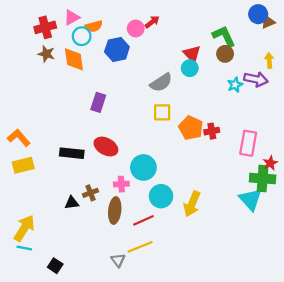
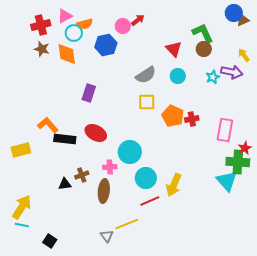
yellow arrow: (269, 60) -> (244, 55), turned -32
cyan circle: (190, 68) -> (178, 76), moved
orange L-shape: (19, 138) -> (48, 125), moved
red line: (143, 220) -> (150, 201), moved

